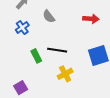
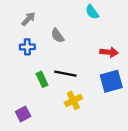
red arrow: (91, 19) -> (109, 52), moved
blue cross: (22, 28) -> (27, 47), turned 32

